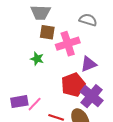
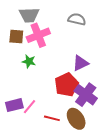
brown square: (47, 32) -> (16, 37), moved
pink cross: (68, 44) -> (38, 35), moved

